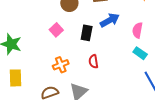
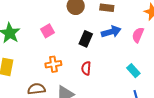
pink square: (56, 30) -> (47, 31), moved
pink semicircle: (137, 30) -> (138, 35), moved

